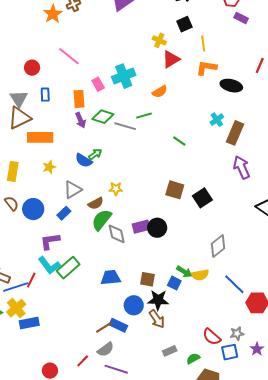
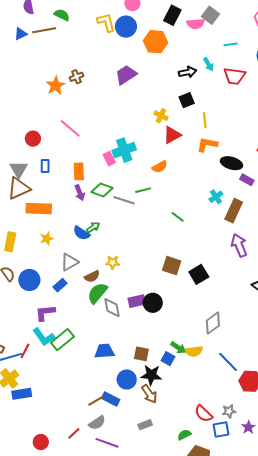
purple rectangle: (241, 18) -> (247, 180), moved
pink rectangle: (98, 84) -> (109, 159), moved
gray rectangle: (170, 351) -> (145, 425), moved

